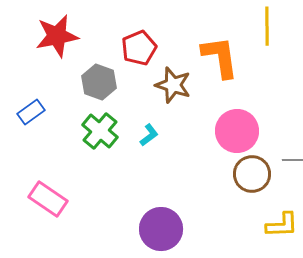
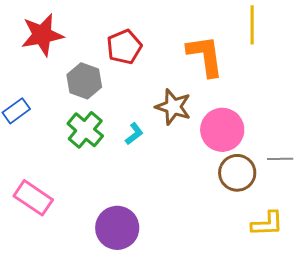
brown star: (173, 85) -> (173, 107), moved
purple circle: (161, 229) -> (117, 228), moved

